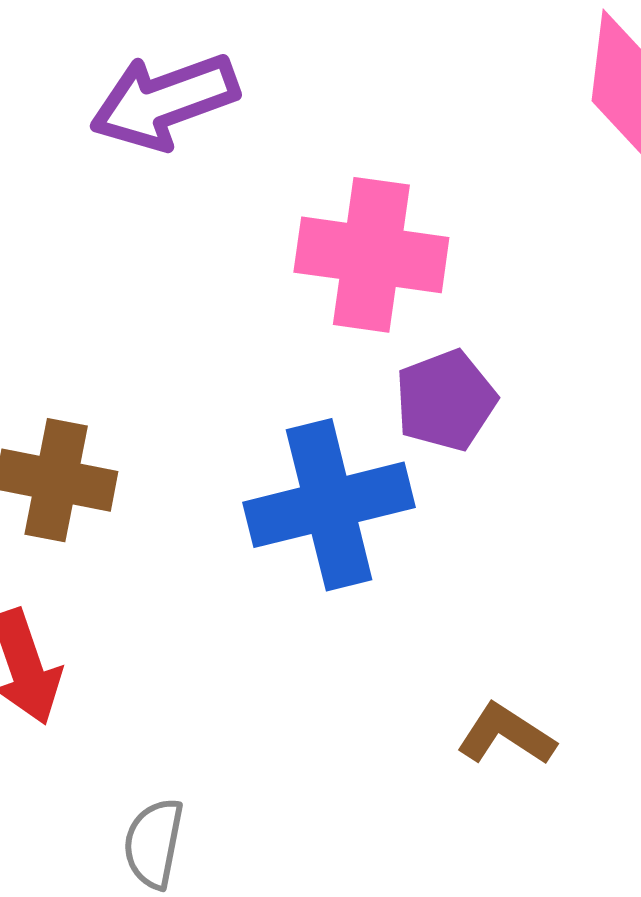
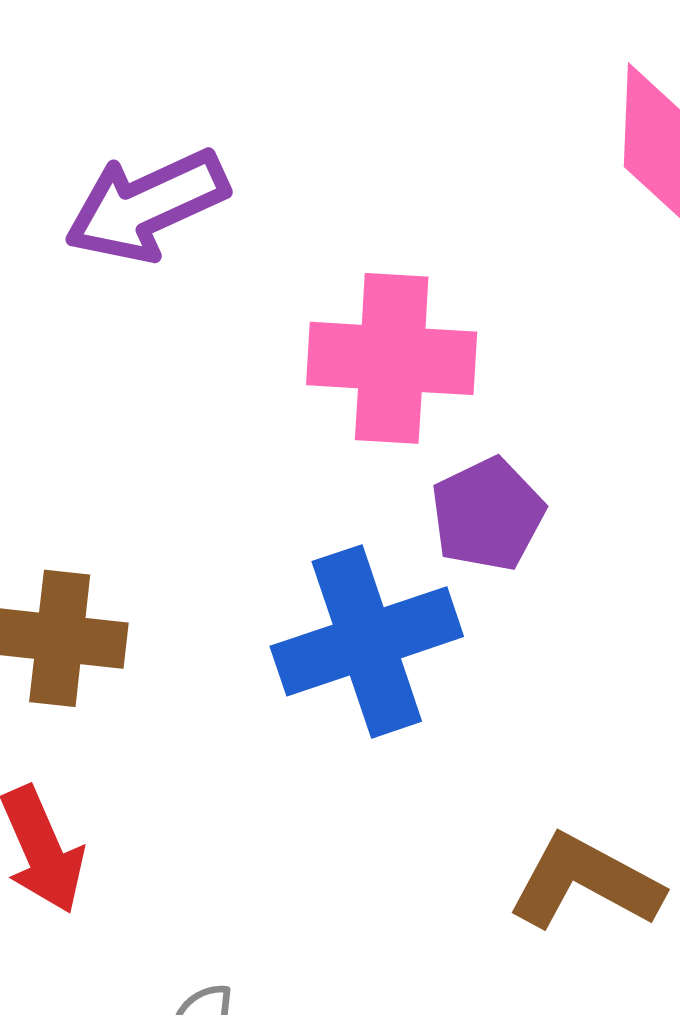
brown L-shape: (506, 735) -> (585, 882), size x1.4

